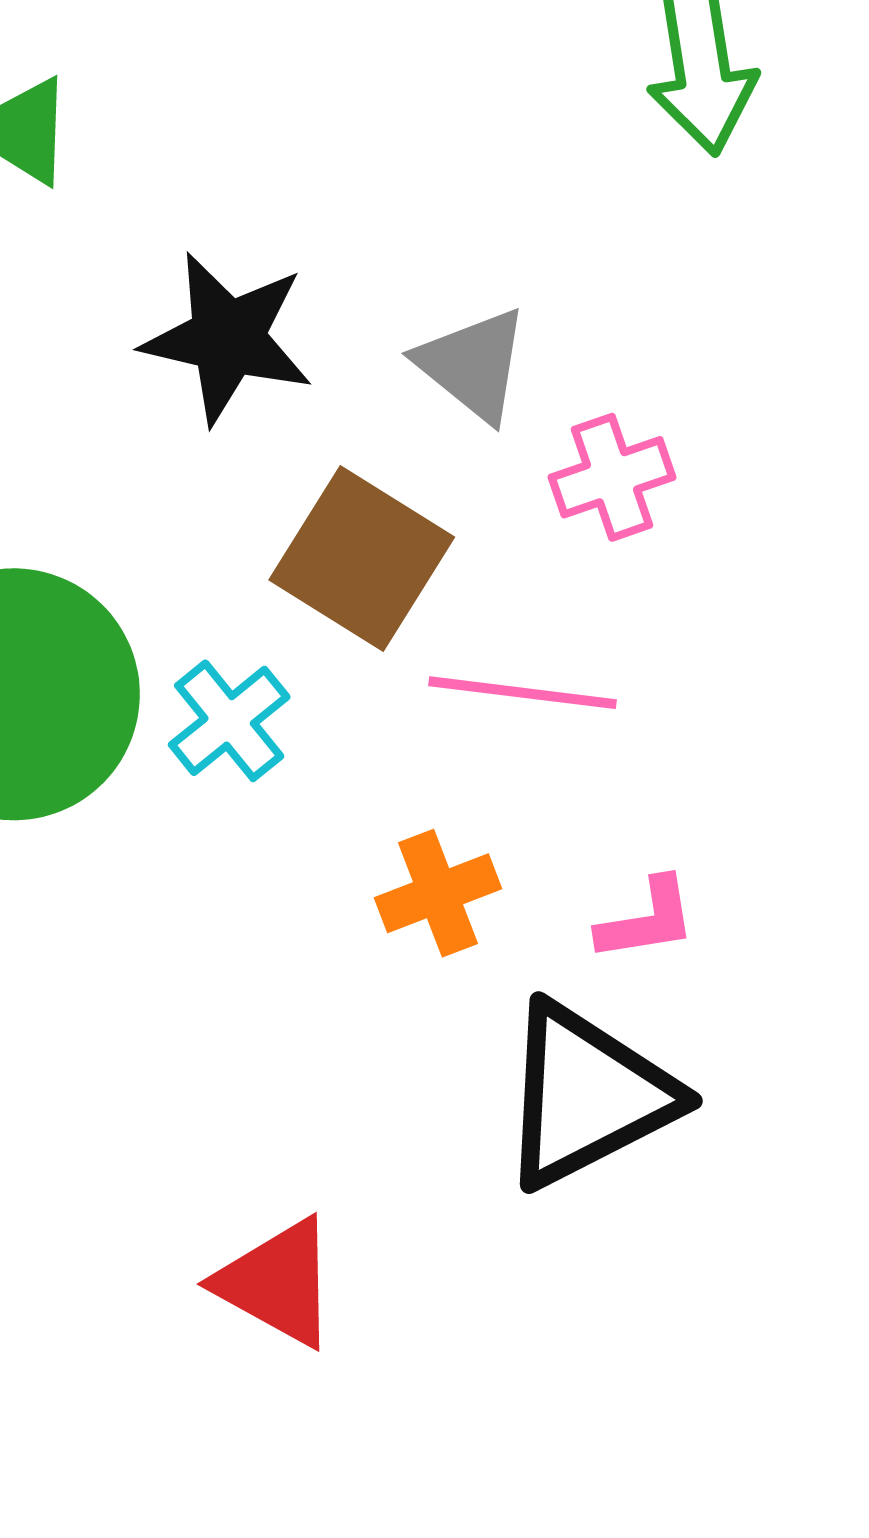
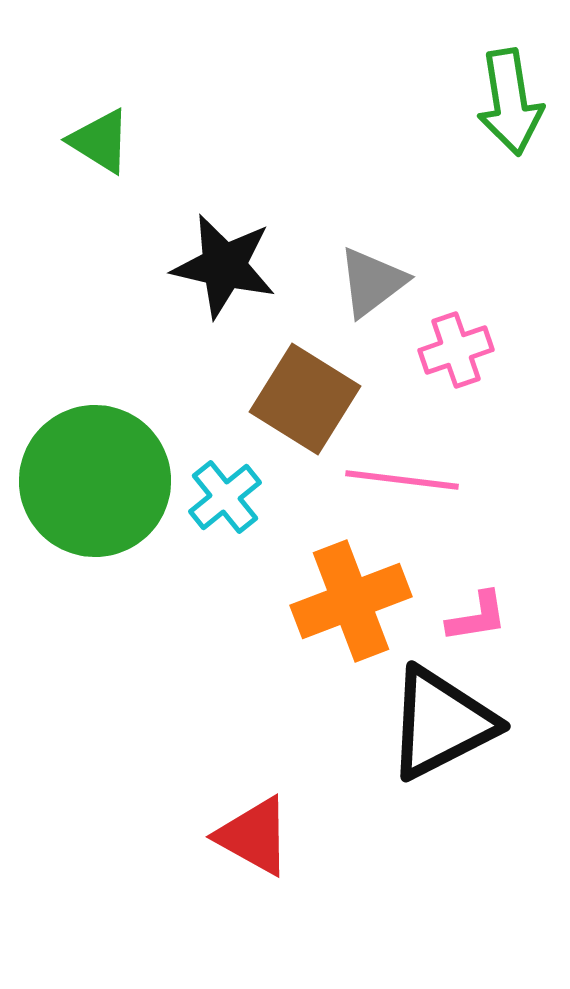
gray triangle: (473, 365) -> (372, 282), turned 44
orange cross: (438, 893) -> (351, 601), size x1.6

